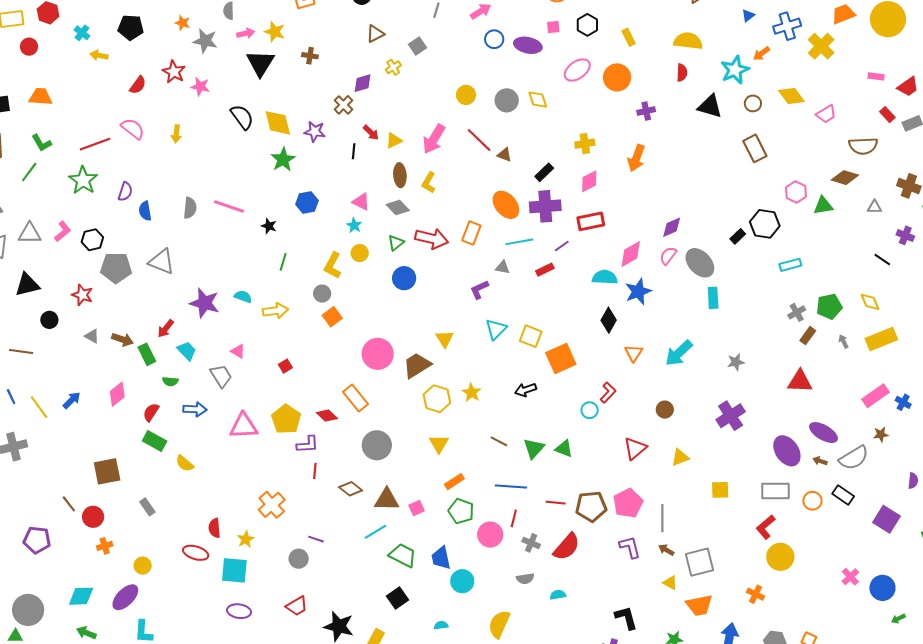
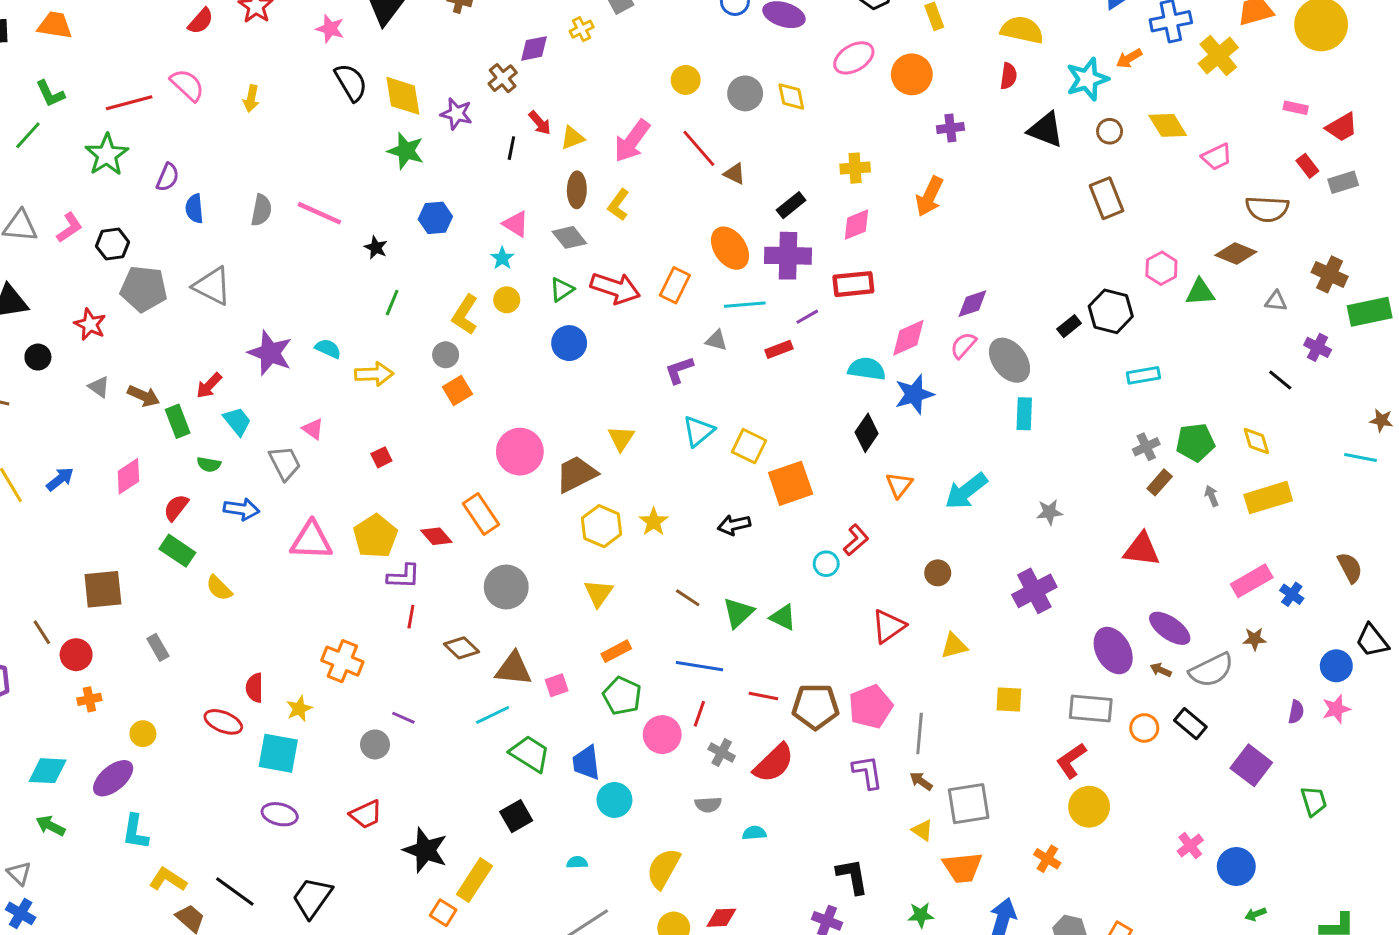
pink star: (200, 87) -> (330, 29), moved
green star: (283, 159) -> (406, 151), turned -30
orange cross: (272, 505) -> (342, 661), turned -32

